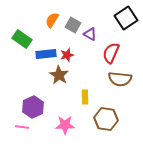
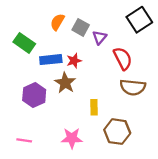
purple triangle: (90, 34) -> (99, 37), turned 40
red semicircle: (111, 53) -> (123, 58), turned 130
purple hexagon: (33, 107) -> (34, 95), moved

